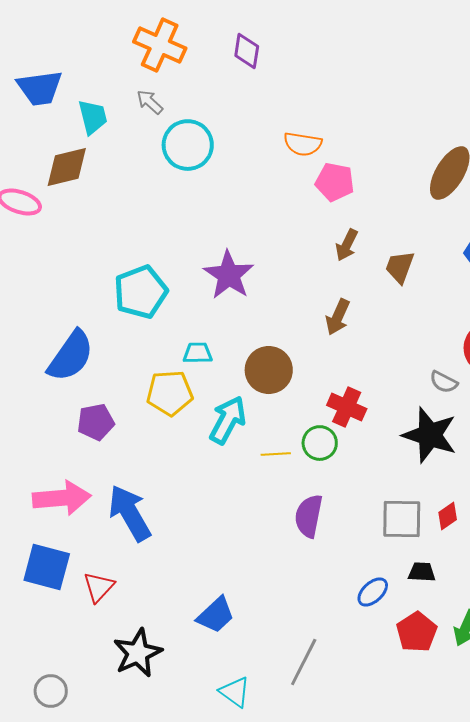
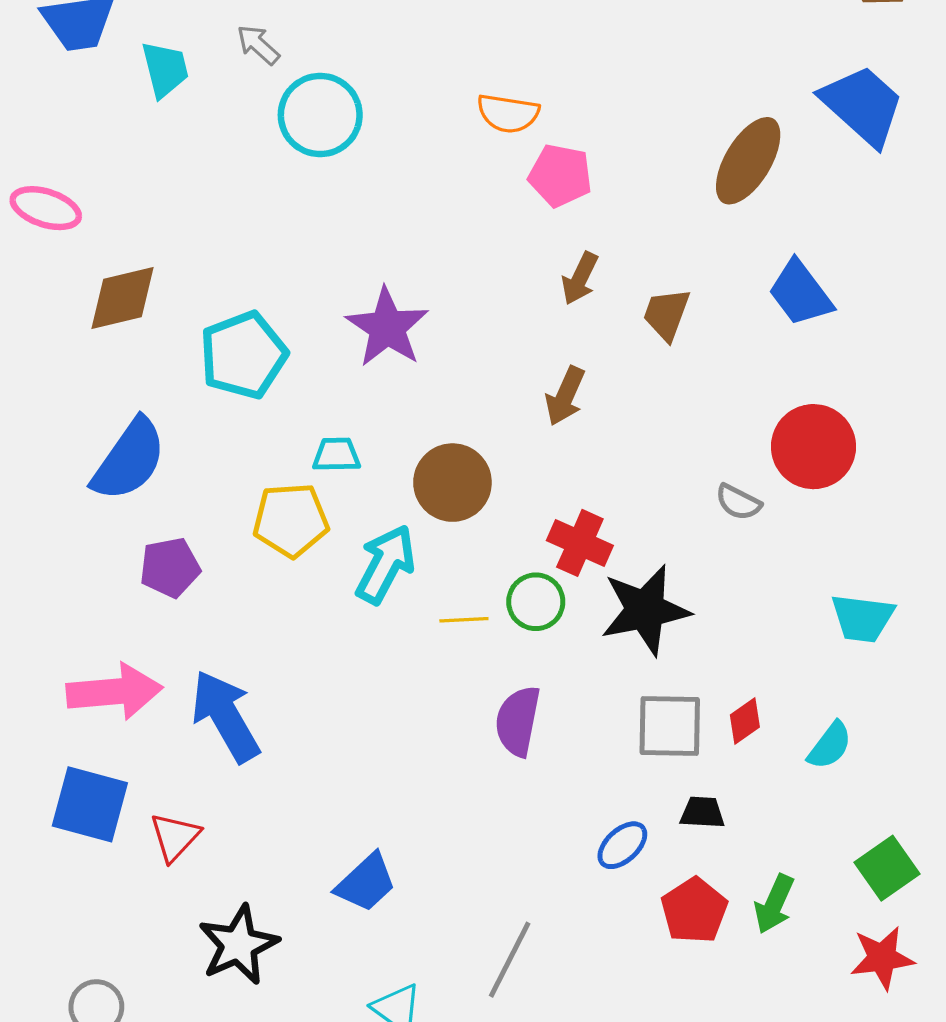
brown diamond: (67, 167) -> (123, 298), moved
black star: (430, 435) -> (645, 610), moved, turned -30

